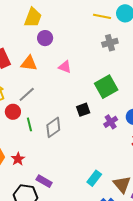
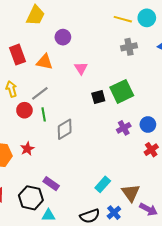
yellow trapezoid: (33, 18) -> (35, 15), moved
pink triangle: (65, 67) -> (81, 68), turned 32
black square: (83, 110) -> (98, 97), moved
green line: (29, 124) -> (44, 114), moved
red star: (18, 159) -> (27, 149), moved

